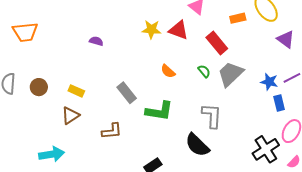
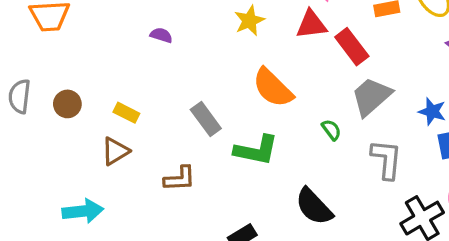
yellow star: (151, 29) -> (249, 21), turned -30
red triangle: (179, 30) -> (311, 24), moved, turned -30
orange semicircle: (168, 71) -> (273, 88), size x1.8
green semicircle: (204, 71) -> (331, 130), moved
gray L-shape: (212, 116) -> (387, 159), moved

